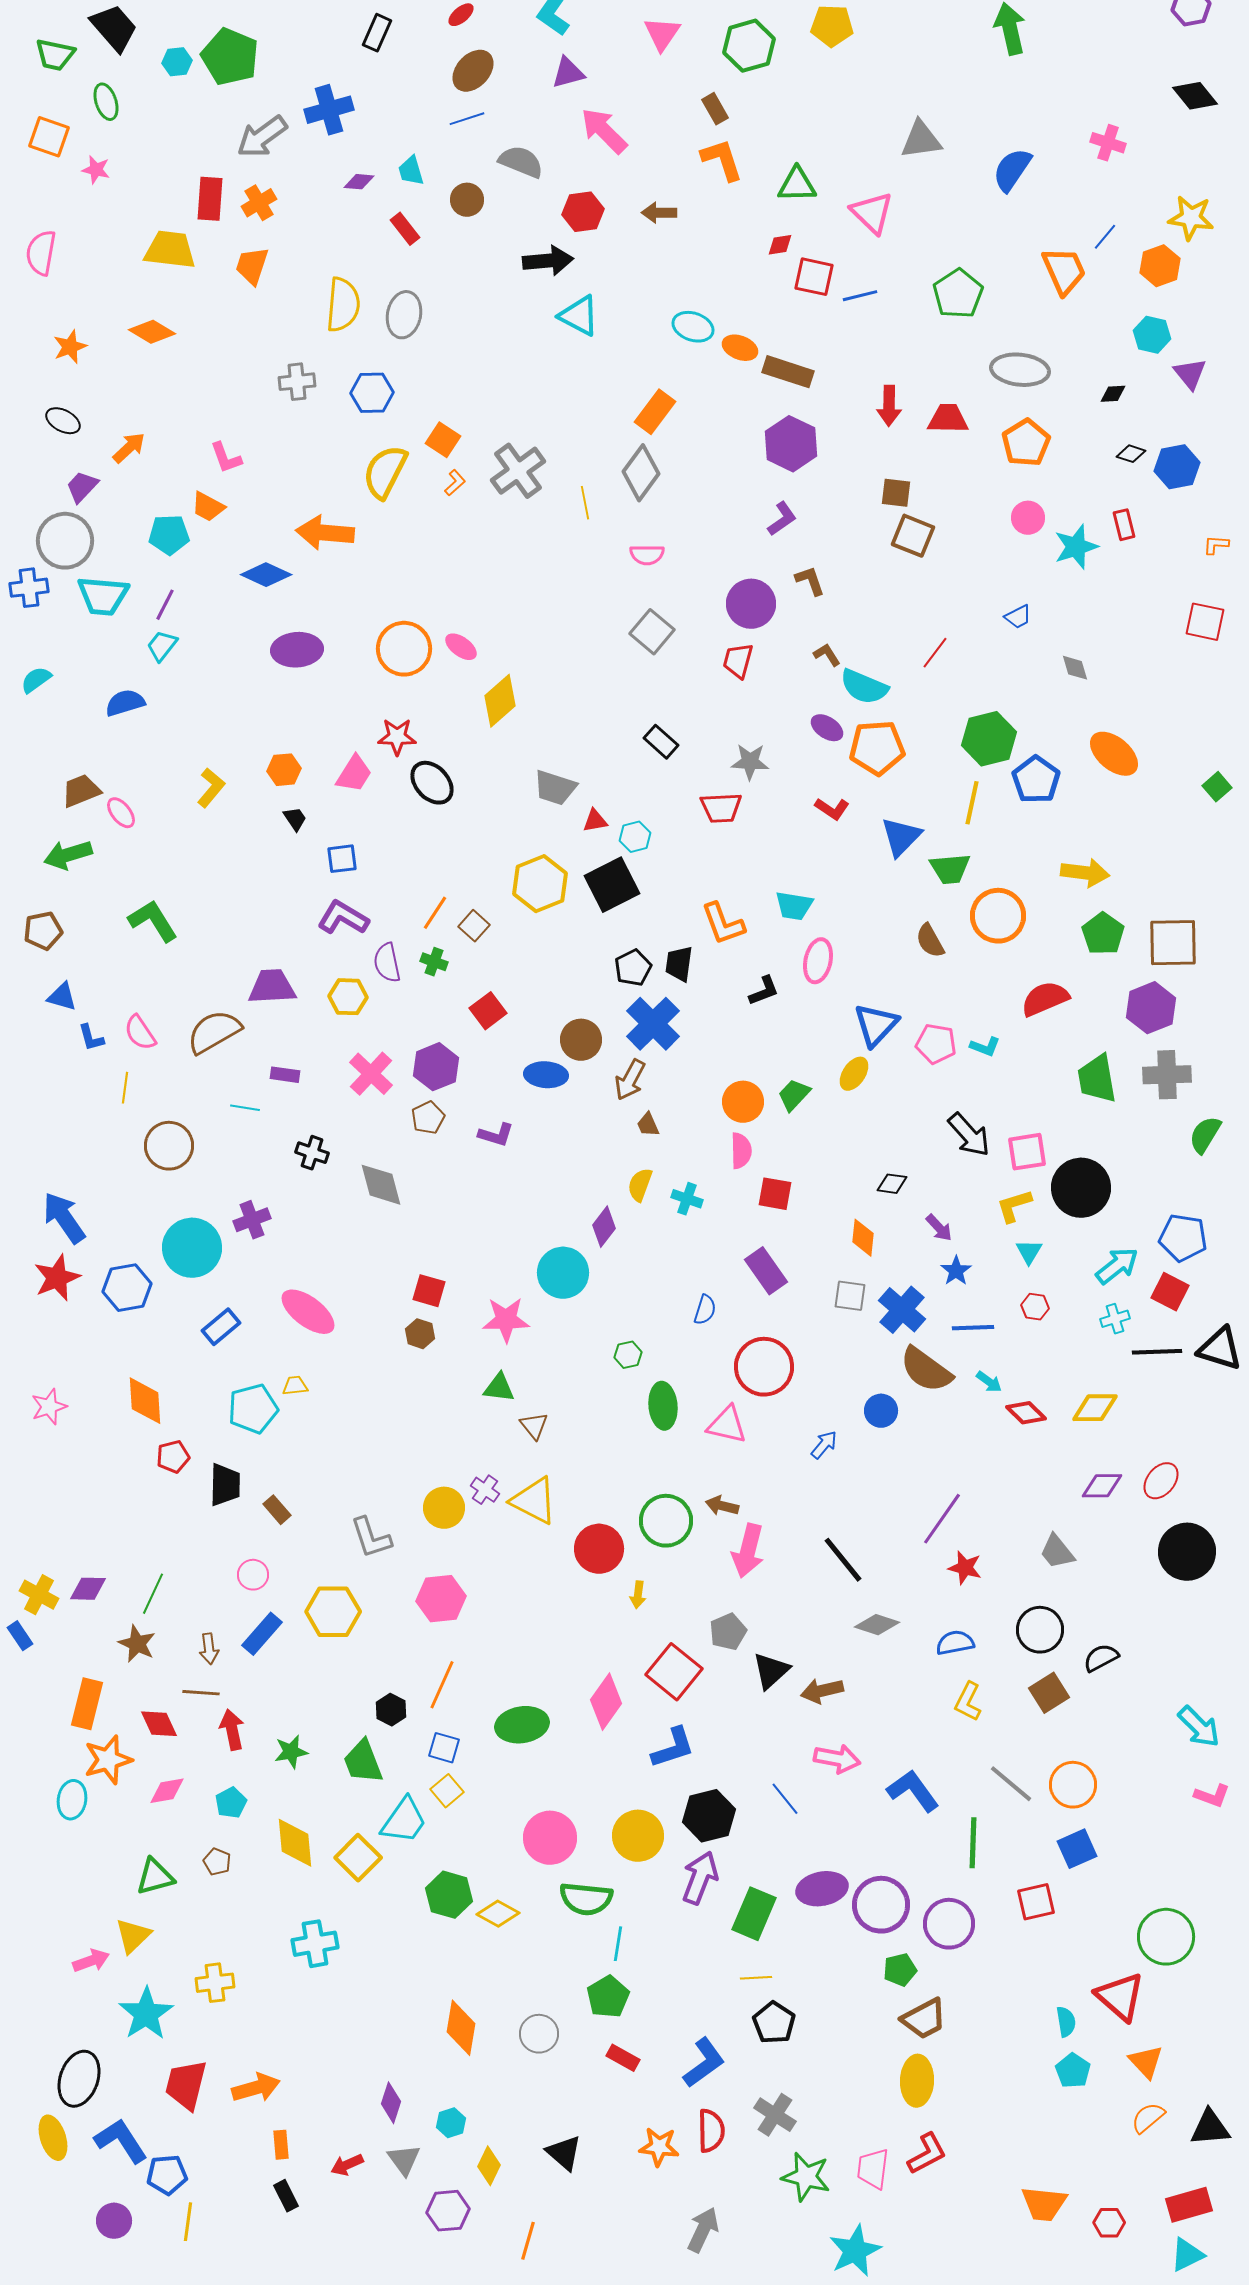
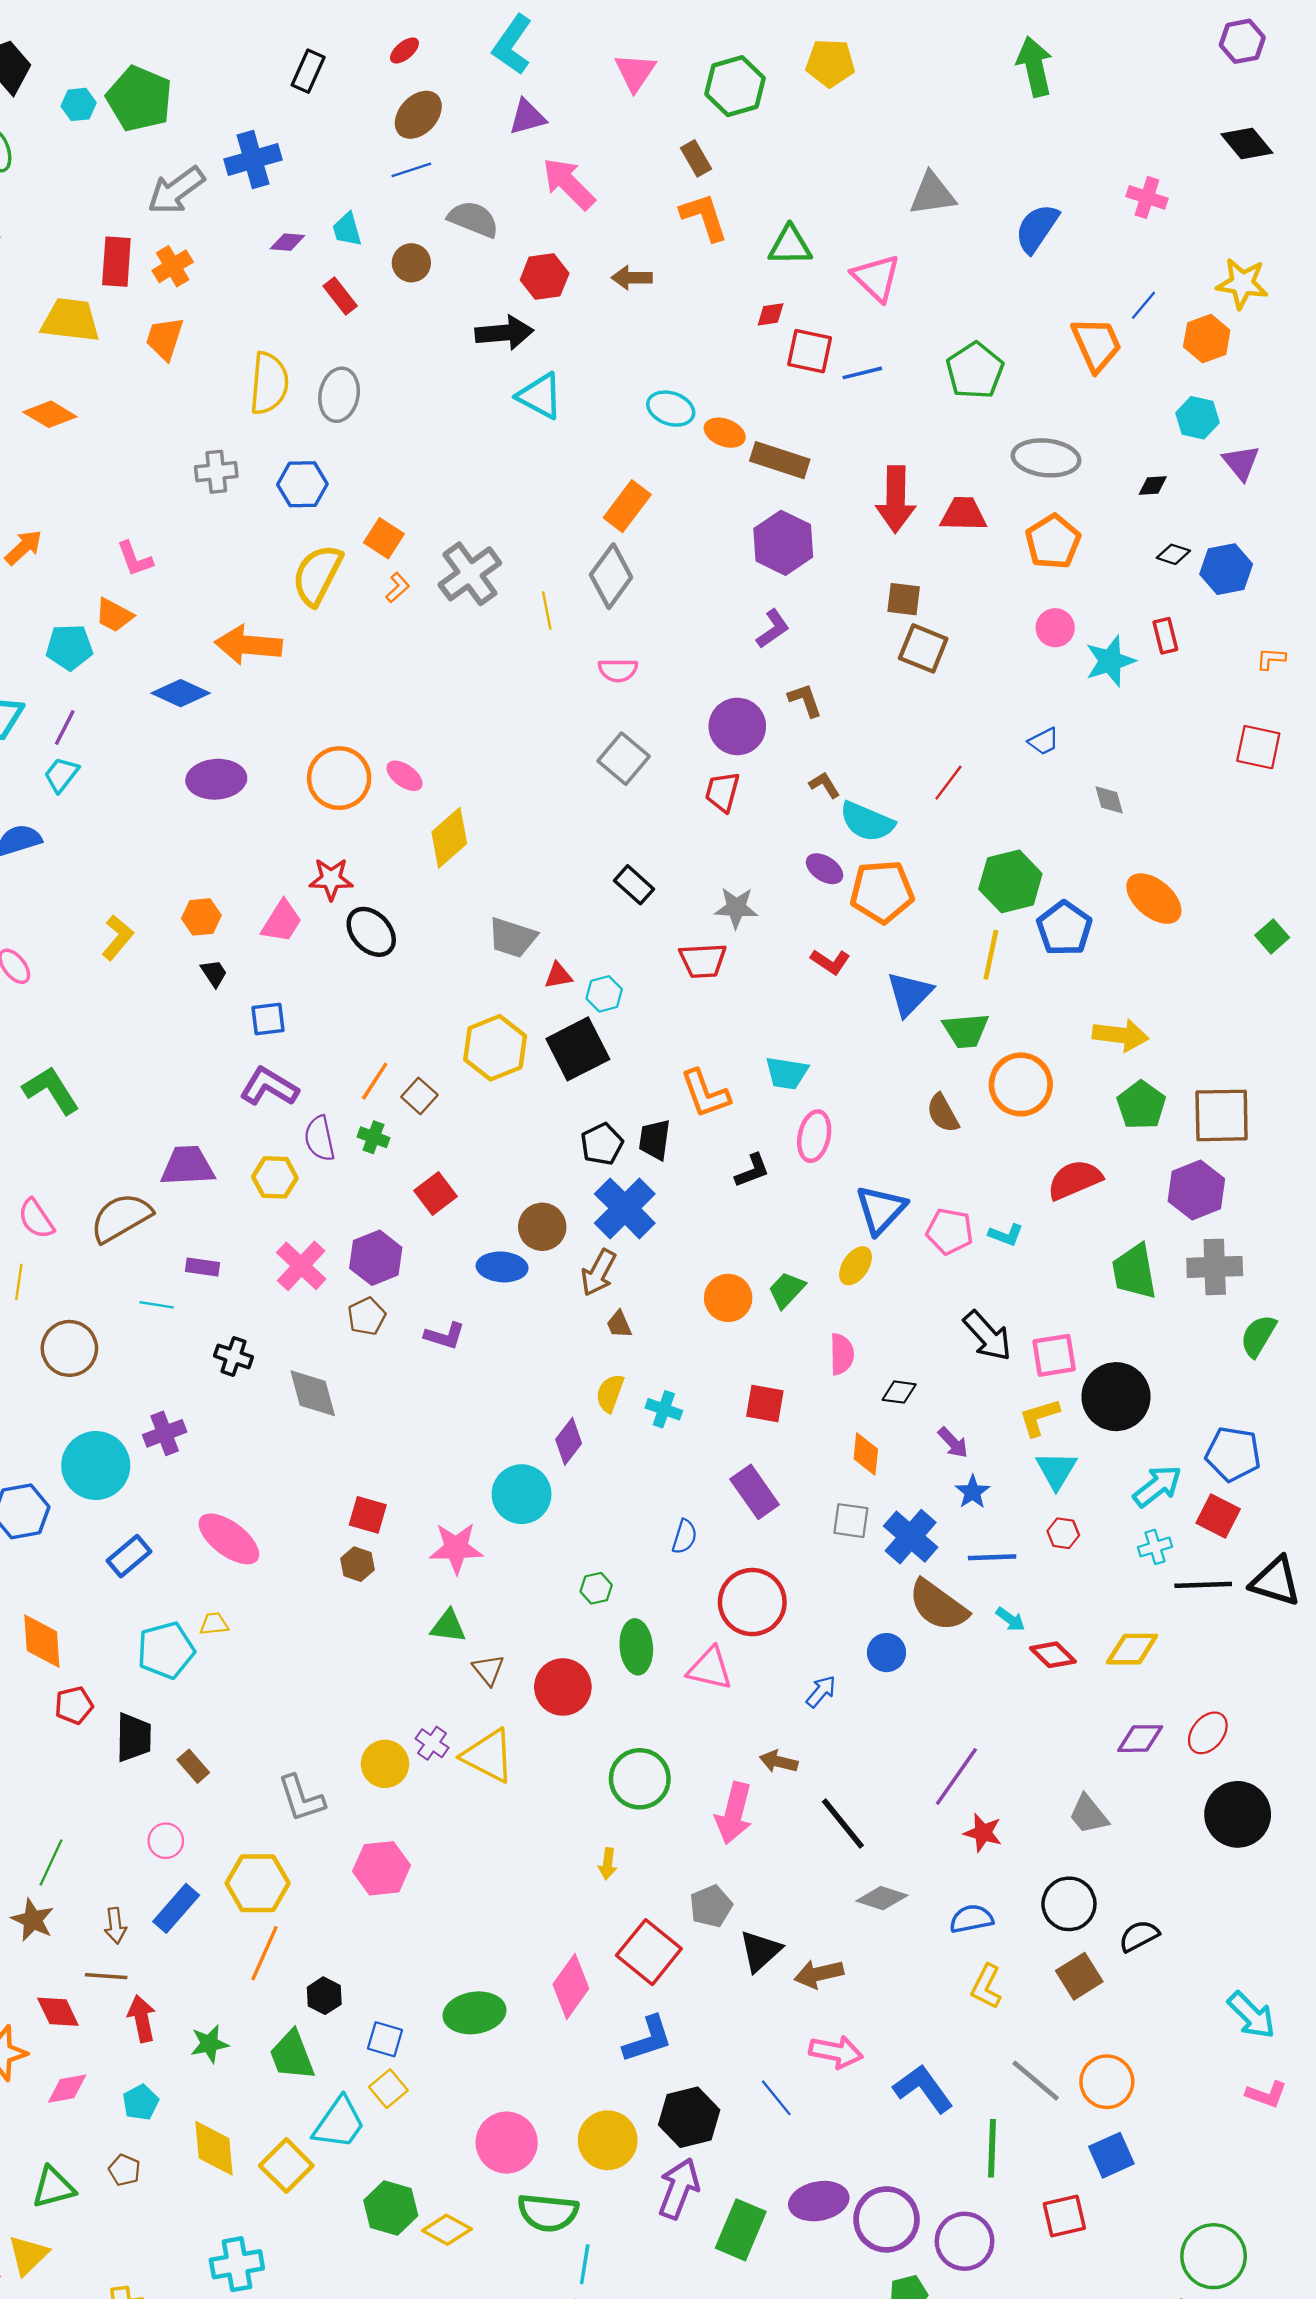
red arrow: (889, 406) -> (896, 499), size x1.4
pink semicircle: (741, 1151) -> (842, 1354), moved
cyan triangle: (1029, 1252) -> (1056, 1470), size x1.4
brown arrow: (722, 1506) -> (779, 1762), moved
red circle: (599, 1549) -> (563, 1687), moved
orange line: (442, 1685) -> (264, 1953), moved

